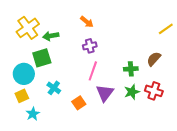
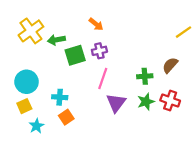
green square: (42, 58) -> (75, 55), moved
cyan cross: (54, 88) -> (60, 97), turned -32
orange square: (79, 103) -> (66, 117), moved

